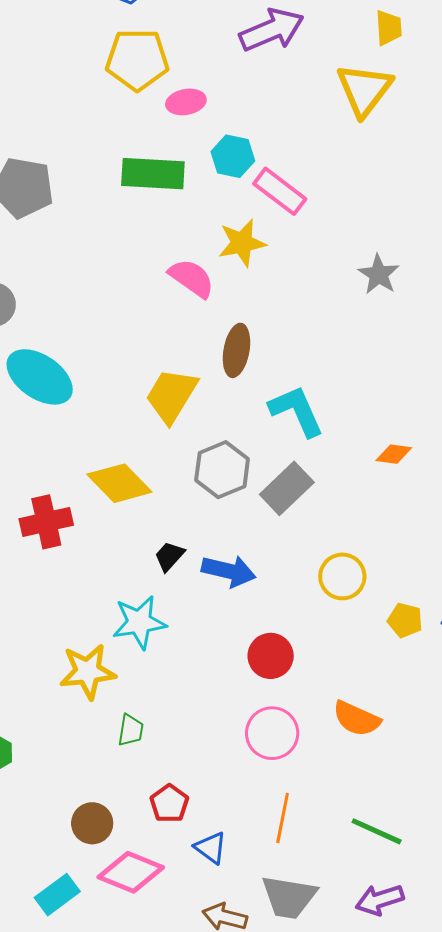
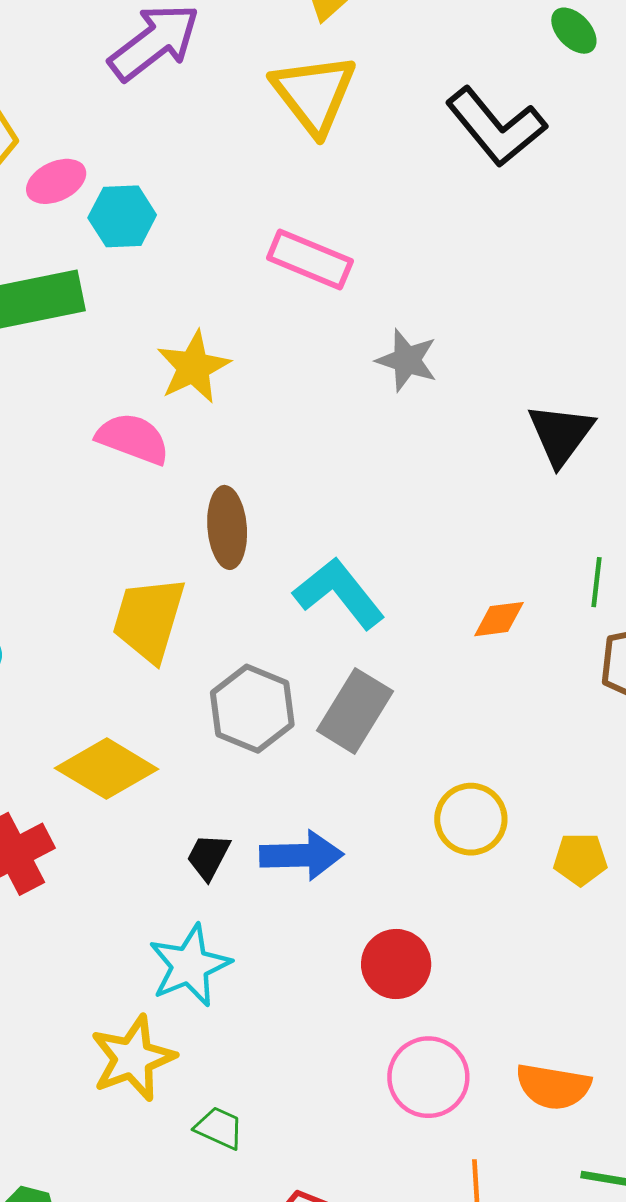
cyan hexagon: (233, 156) -> (122, 216), moved
pink rectangle: (280, 191) -> (310, 259), moved
orange semicircle: (357, 719) -> (553, 1087), moved
green trapezoid: (131, 730) -> (219, 1128), turned -60

